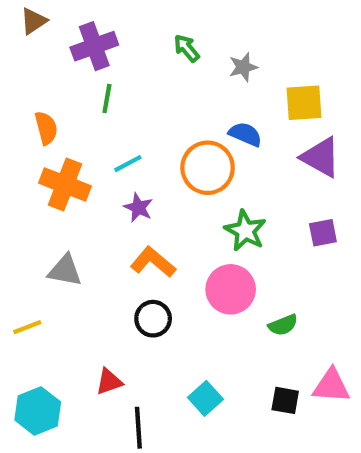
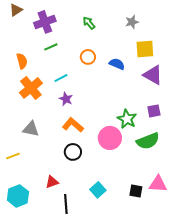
gray star: (243, 67) -> (132, 22), moved
green line: (107, 99) -> (51, 47), turned 56
orange circle: (208, 168) -> (88, 57), moved, size x0.6
orange cross: (65, 185) -> (31, 88), turned 30
green star: (245, 231) -> (127, 119), moved
green semicircle: (283, 325) -> (148, 141), moved, size x1.6

